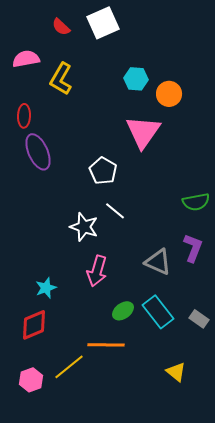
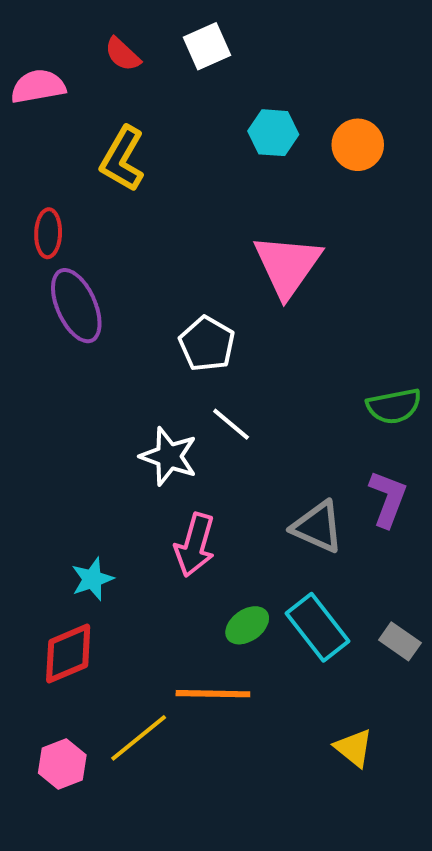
white square: (103, 23) -> (207, 46), size x0.7
pink semicircle: (26, 59) -> (38, 86), moved
cyan hexagon: (136, 79) -> (273, 133), moved
orange circle: (169, 94) -> (358, 145), moved

